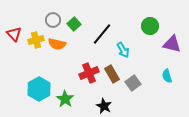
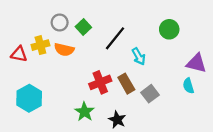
red triangle: (14, 34) -> (19, 54), moved, turned -35
purple triangle: (172, 44) -> (196, 63), moved
cyan hexagon: (39, 89) -> (29, 98), moved
green star: (65, 99) -> (84, 112), moved

